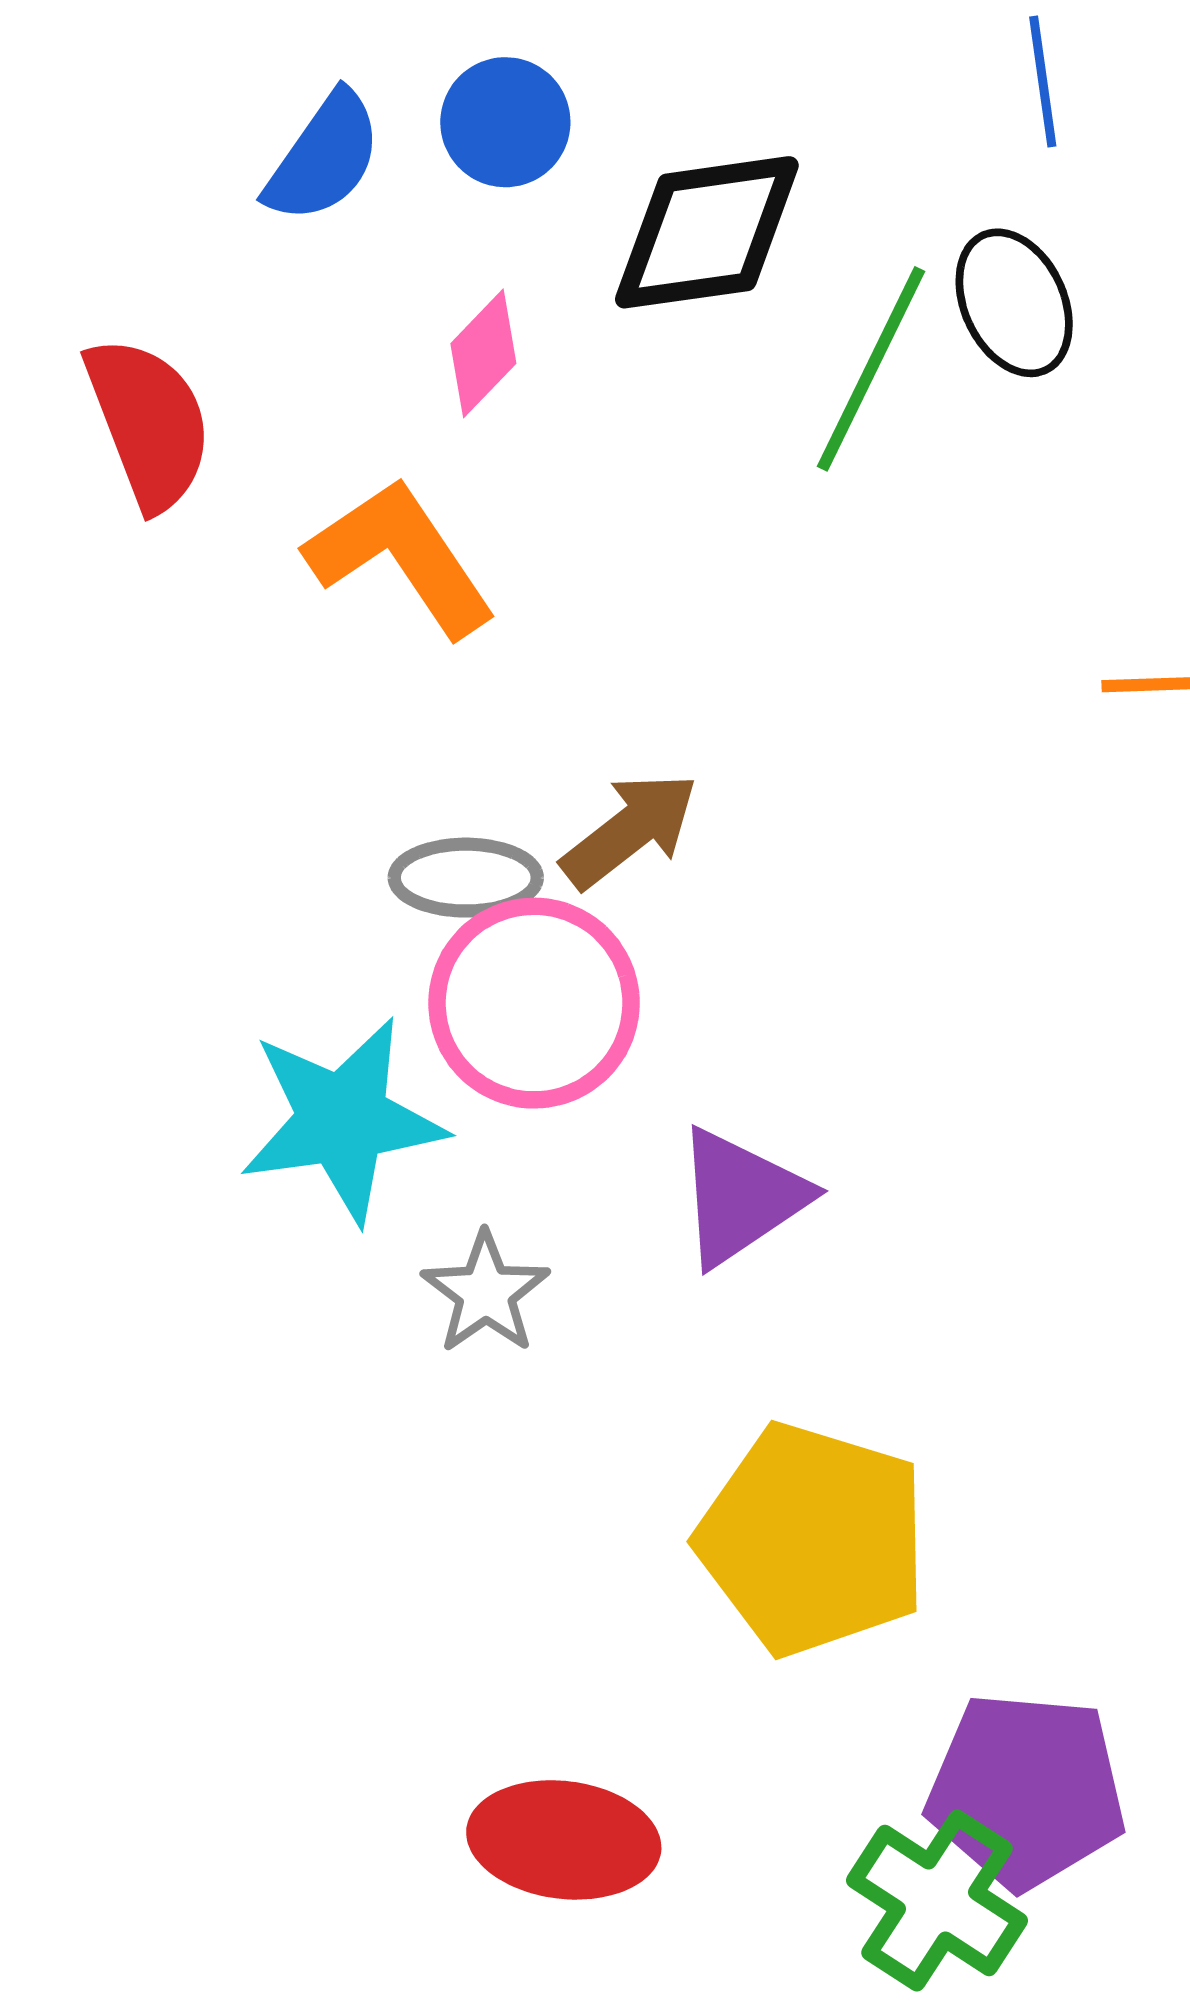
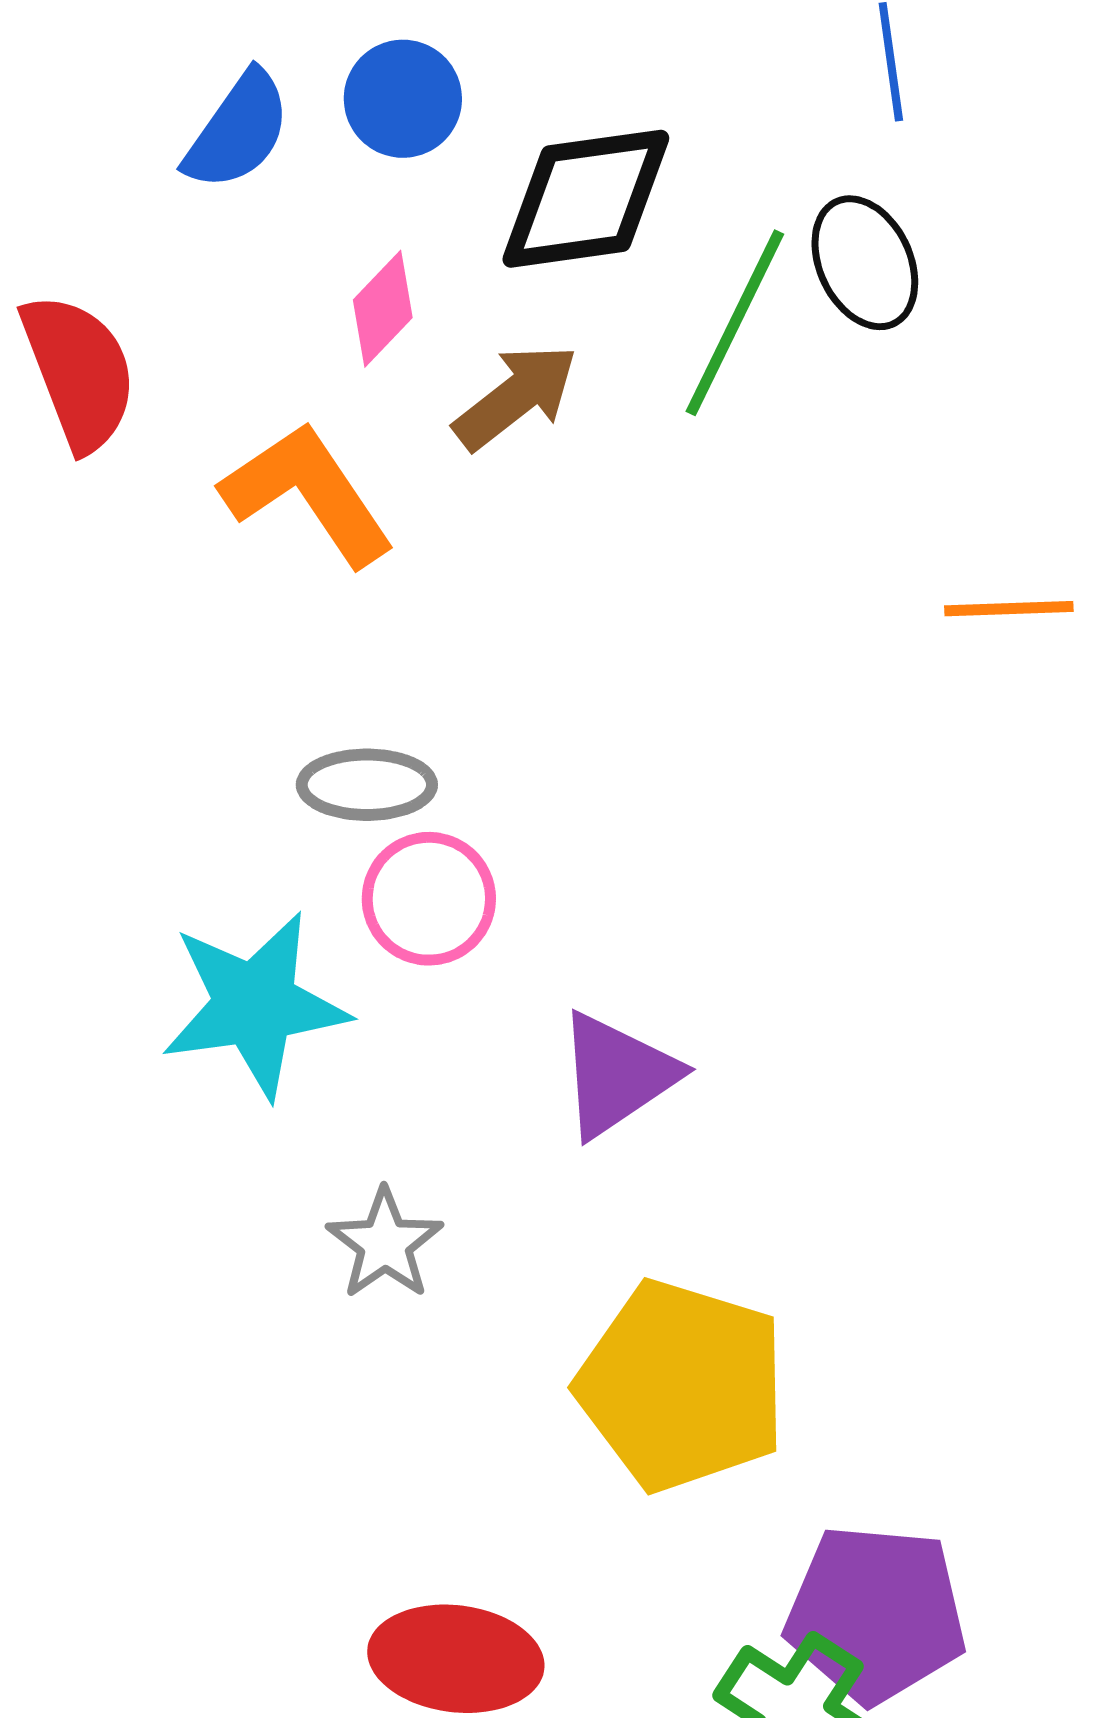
brown arrow: (630, 830) -> (516, 397), moved
pink circle: (534, 1003) -> (429, 899), size x0.7
gray star: (486, 1293) -> (385, 1244), moved

